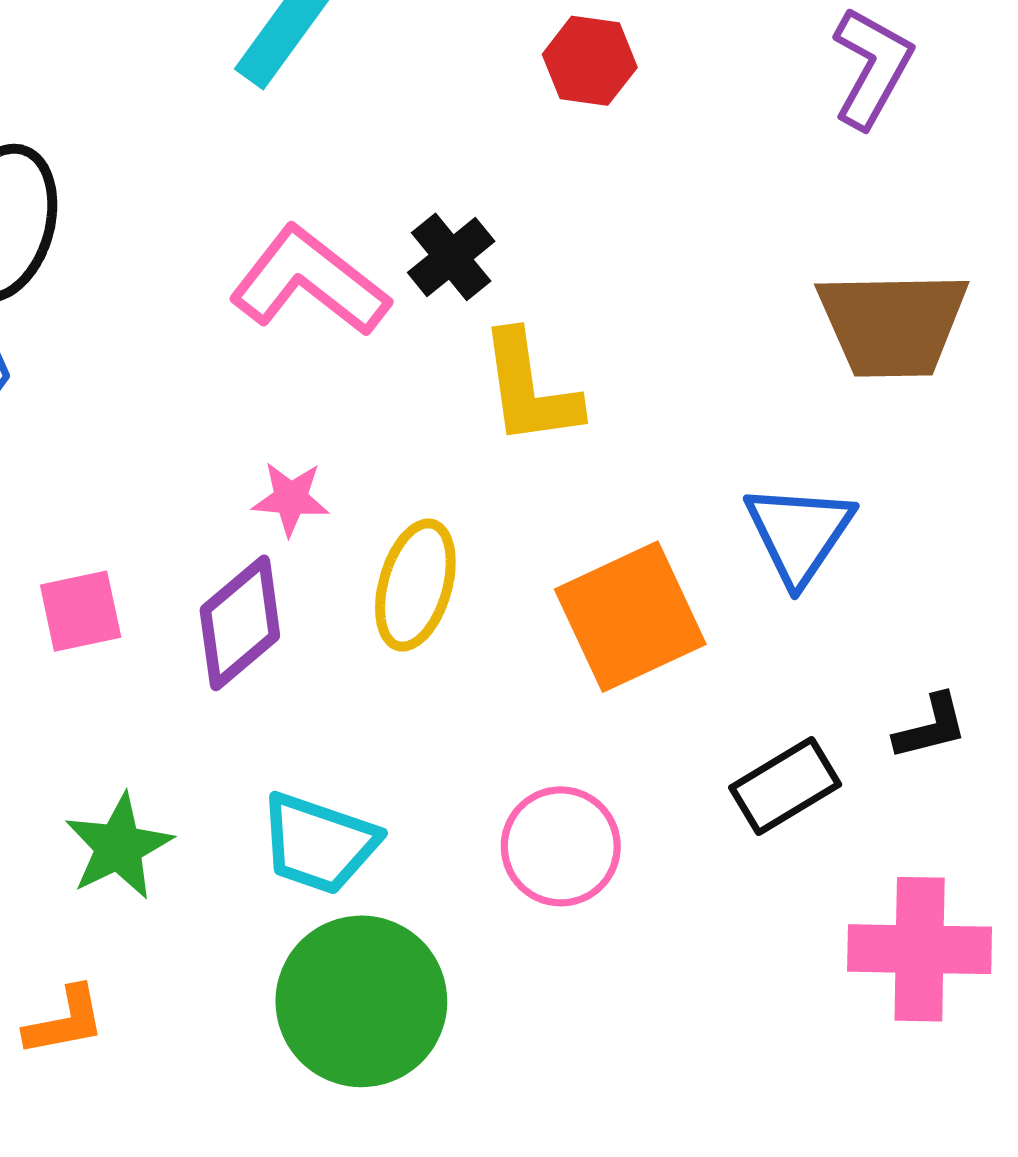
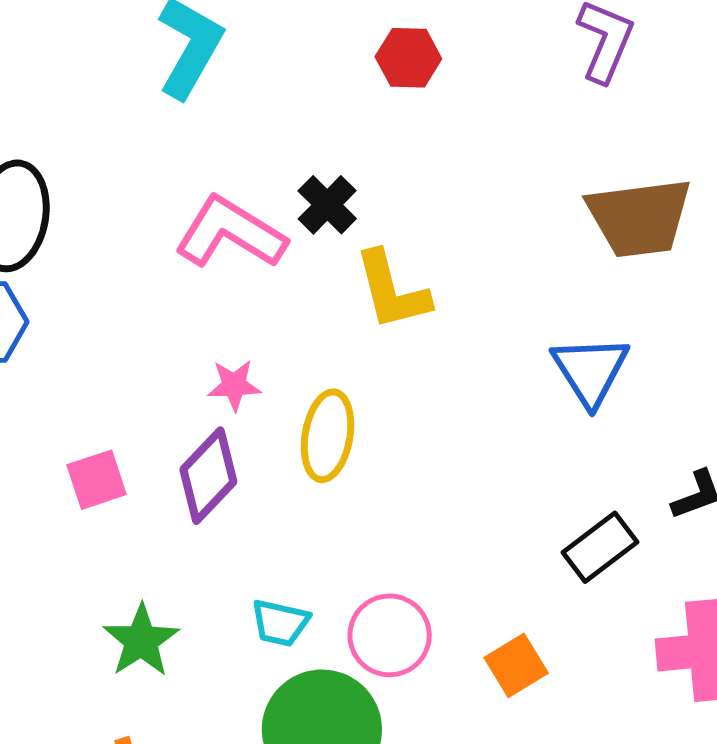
orange square: (630, 617) -> (516, 665), moved, size x0.6
cyan trapezoid: (319, 843) -> (280, 623), size x0.7
pink circle: (561, 846) -> (390, 635), moved

